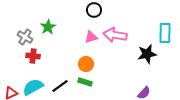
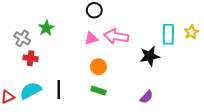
orange circle: (86, 64) -> (98, 67), moved
green rectangle: (85, 82) -> (98, 91), moved
black line: (60, 86) -> (59, 90), turned -54

